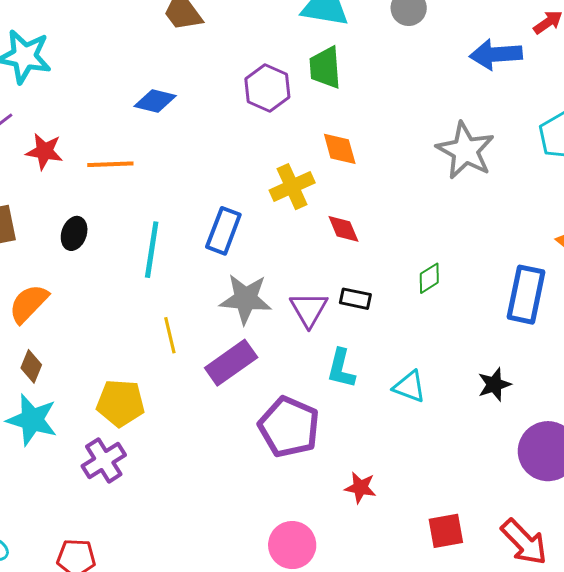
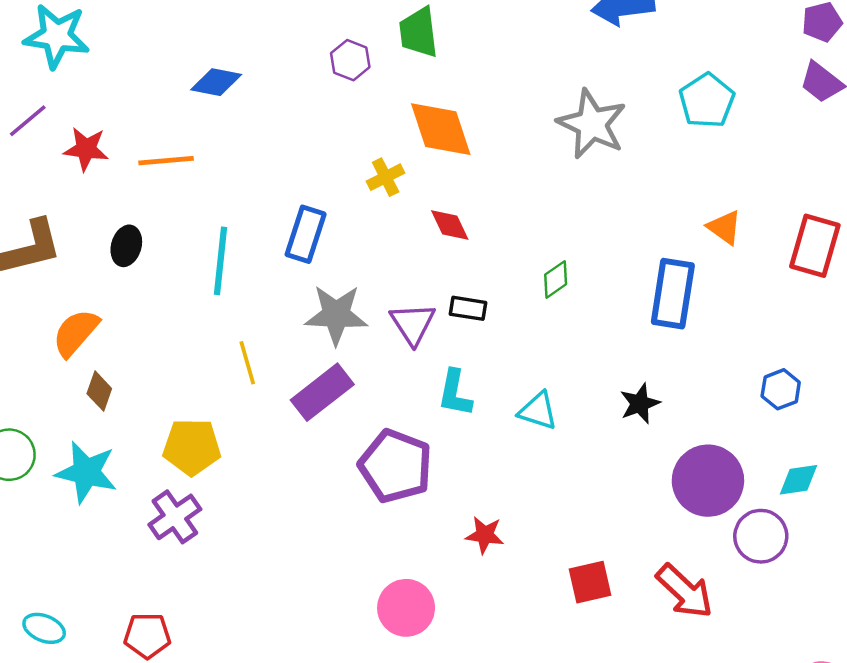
purple hexagon: (267, 88) -> (350, 60), size x0.7
orange diamond: (340, 149) -> (441, 129), size x1.5
yellow cross: (292, 187) -> (386, 177), size x0.7
brown diamond: (31, 366) -> (99, 391), moved

